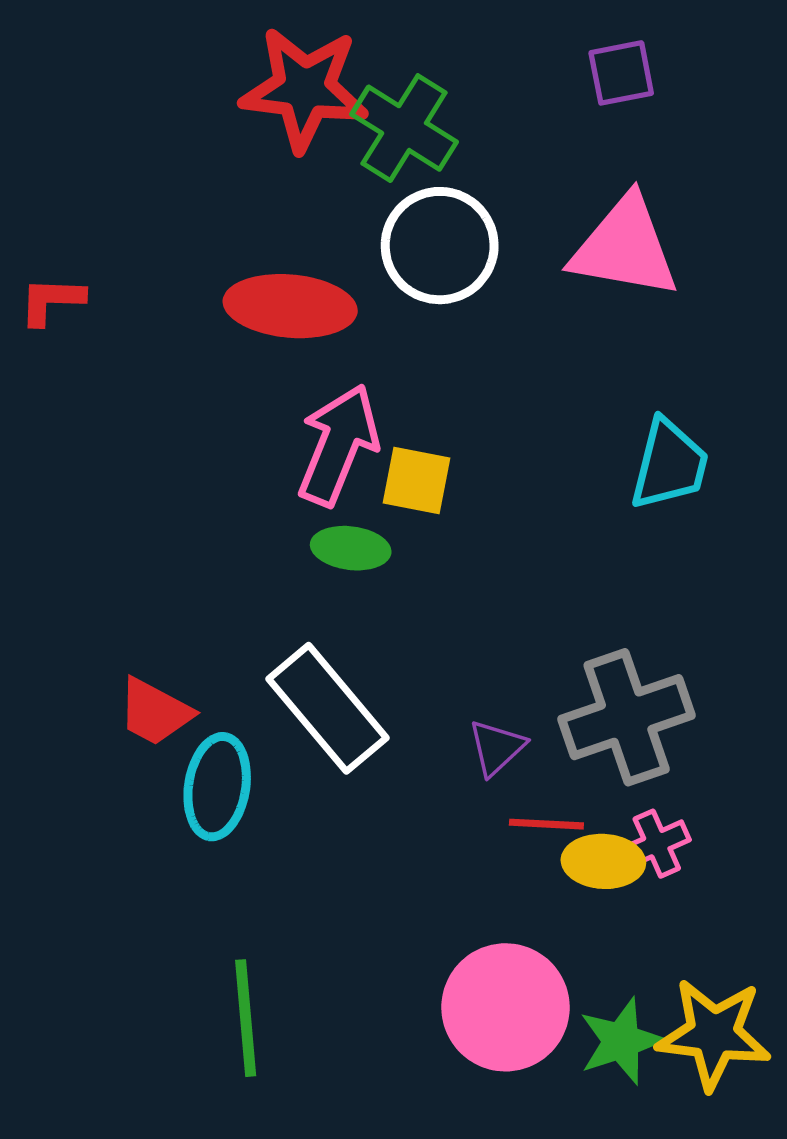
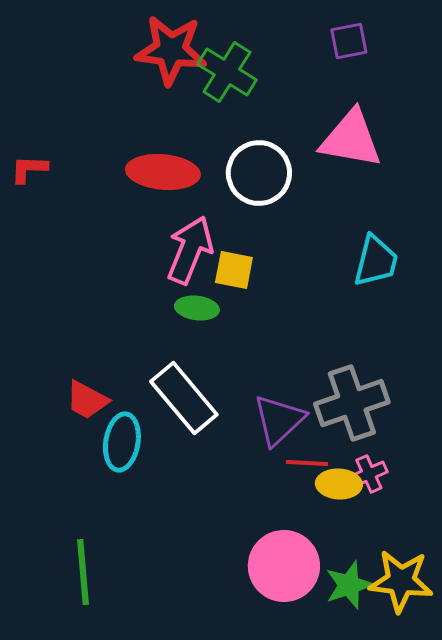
white circle: (440, 246) -> (259, 173), moved
purple triangle: (497, 747) -> (279, 420), size x1.6
green line: (246, 1018) -> (83, 572), moved

